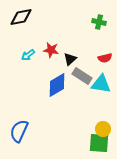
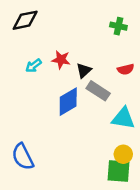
cyan triangle: (101, 84) -> (123, 118), moved
blue semicircle: (19, 131) -> (23, 157), turned -50

